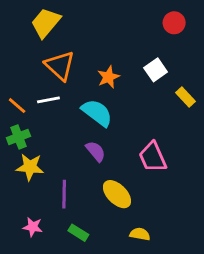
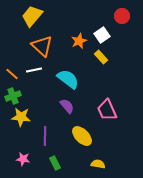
white square: (156, 70) -> (102, 35), moved
orange star: (108, 77) -> (79, 41), moved
yellow rectangle: (186, 97) -> (101, 57), moved
green rectangle: (78, 233) -> (55, 163), turned 32

